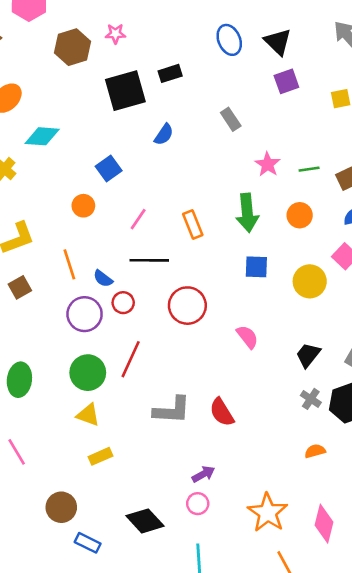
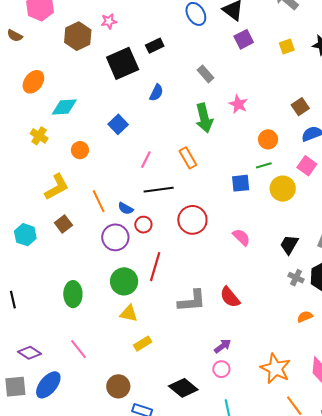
green line: (309, 169) -> (264, 165), moved
orange circle: (83, 206) -> (80, 150), moved
green arrow: (247, 213) -> (204, 118), moved

